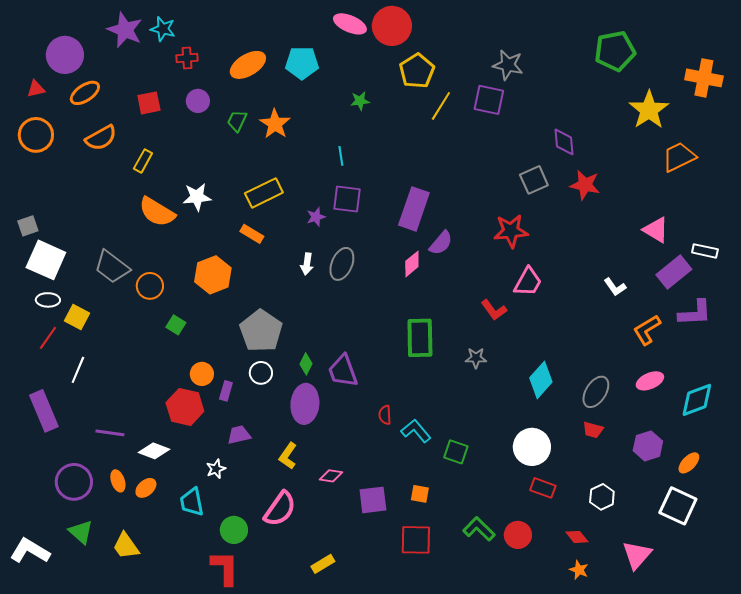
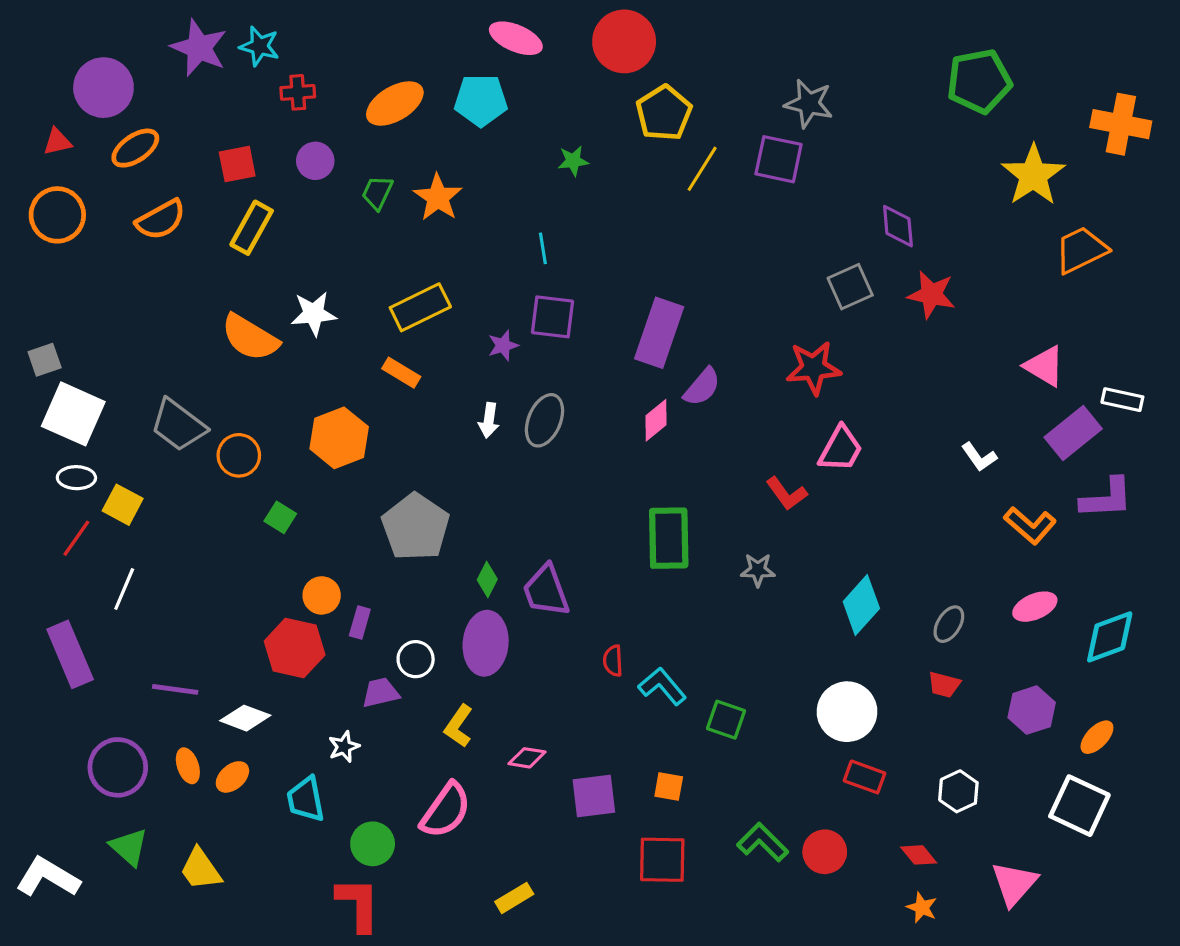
pink ellipse: (350, 24) -> (516, 38), moved
yellow rectangle: (143, 161) -> (252, 228), moved, size x1.4
orange L-shape: (647, 330) -> (1030, 525), turned -108
white circle: (261, 373) -> (416, 659), moved
gray ellipse: (596, 392) -> (949, 624), size x0.7

